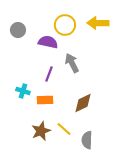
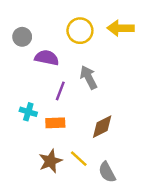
purple semicircle: (48, 42) -> (47, 58), moved
gray semicircle: (87, 140) -> (107, 172), turned -30

